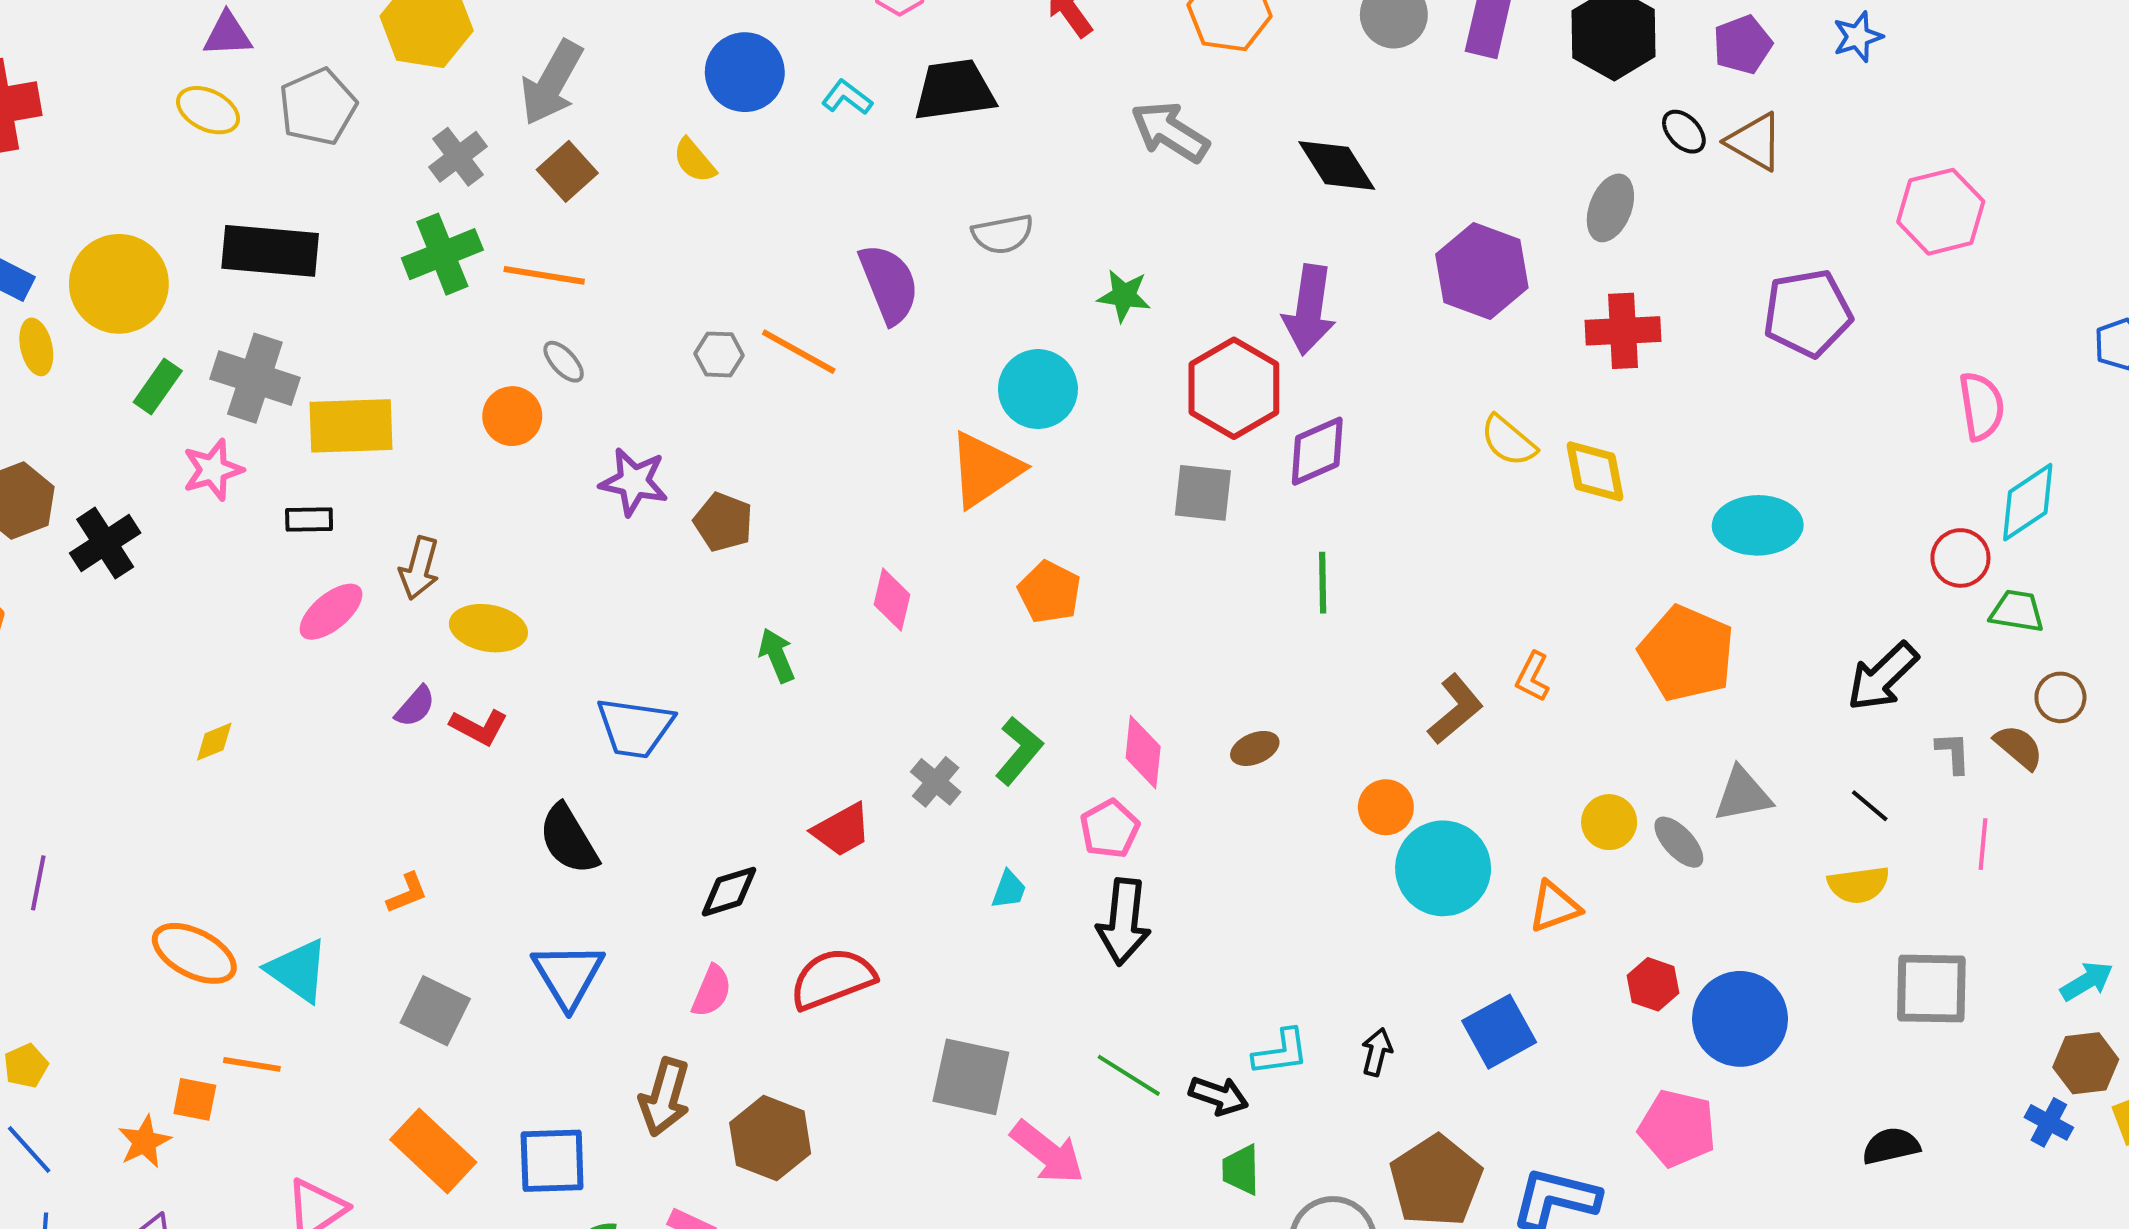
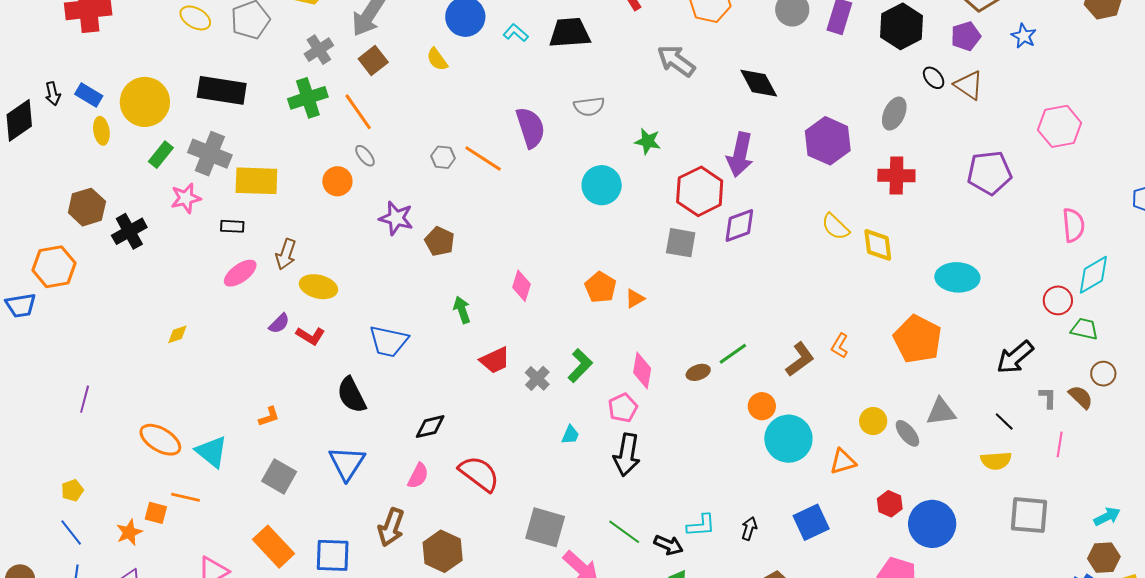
blue star: (1858, 37) -> (1024, 36), turned -30
orange line: (544, 275) -> (358, 112), turned 42
orange triangle: (985, 470) -> (635, 299), moved, size x0.5
green line: (1323, 583) -> (733, 354), moved, turned 52
red trapezoid: (842, 830) -> (495, 360), moved
red semicircle: (832, 979) -> (479, 474), turned 54

